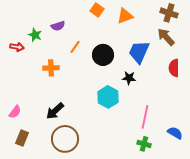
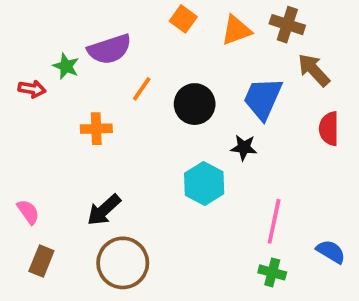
brown cross: (169, 13) -> (287, 25), moved
purple semicircle: (58, 26) -> (110, 49), size x1.6
pink semicircle: (15, 112) -> (28, 212), turned -72

